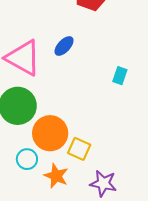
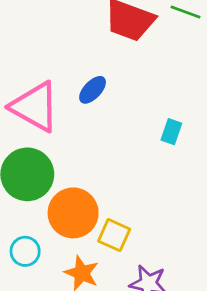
cyan circle: (27, 159) -> (25, 251), moved

